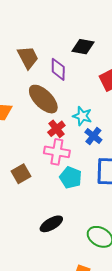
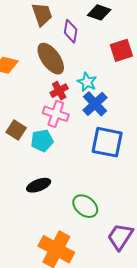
blue cross: (93, 136) -> (95, 104), size x1.4
brown square: (21, 174) -> (16, 130), turned -36
cyan pentagon: (71, 178) -> (42, 141), moved, turned 30

